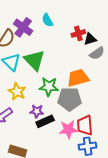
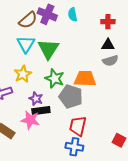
purple cross: (23, 27) -> (47, 14), turned -30
red cross: (78, 33) -> (108, 22), moved
pink star: (68, 129) -> (30, 120), moved

